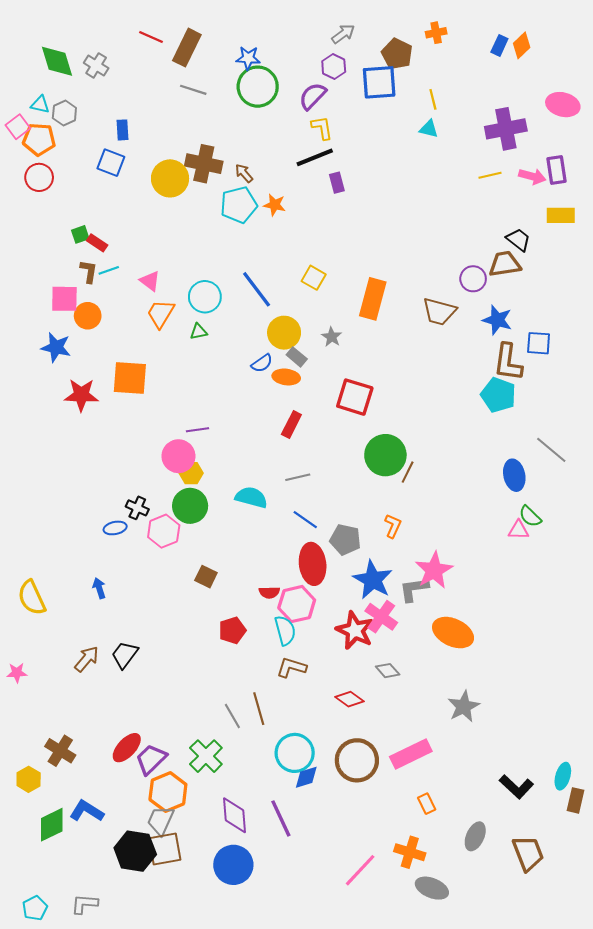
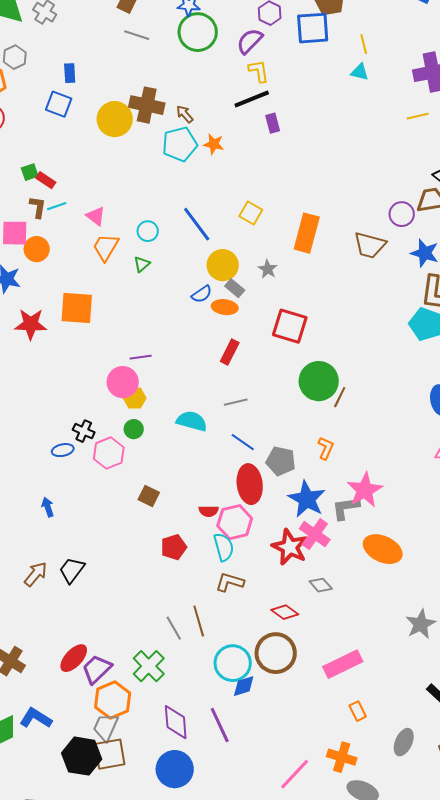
cyan circle: (205, 297) -> (148, 231), size x0.7
green triangle: (199, 332) -> (142, 264), turned -30
green circle: (190, 506) -> (134, 429), size x0.6
gray star: (464, 706) -> (421, 624), moved
brown circle: (357, 760) -> (276, 653), moved

